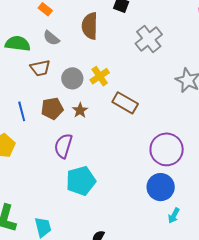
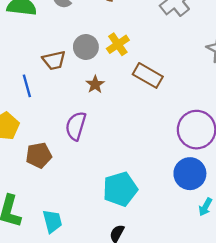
brown trapezoid: (40, 68) -> (54, 60), moved
brown pentagon: (52, 108) -> (39, 155), moved
cyan pentagon: (81, 181) -> (120, 189), moved

